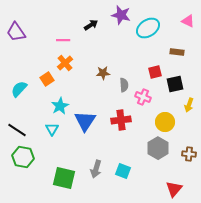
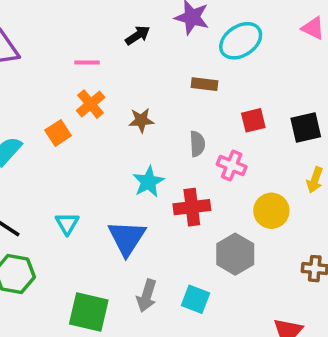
brown rectangle: (177, 52) -> (204, 84), moved
brown star: (103, 73) -> (141, 120), moved
black square: (175, 84) -> (306, 128), moved
cyan star: (60, 106) -> (148, 182), moved
blue triangle: (85, 121) -> (127, 238), moved
gray hexagon: (158, 148) -> (235, 254), moved

